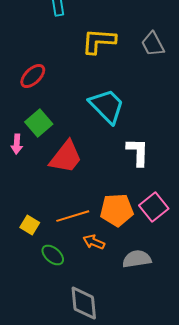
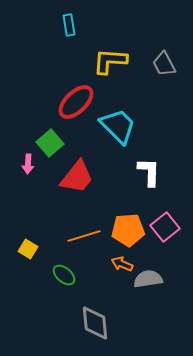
red ellipse: (33, 76) -> (76, 102), moved, size x1.4
yellow square: (30, 225) -> (28, 249), moved
orange arrow: (94, 242) -> (122, 264), moved

